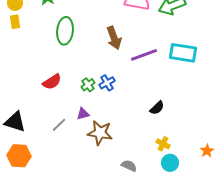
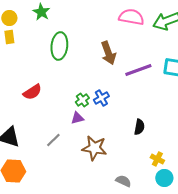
red semicircle: (52, 82) -> (32, 92), moved
black semicircle: (157, 108) -> (139, 127), moved, turned -35
purple triangle: (83, 114) -> (77, 118), moved

